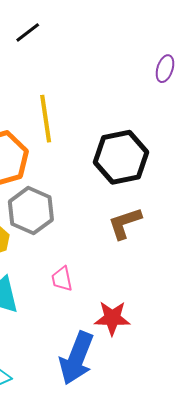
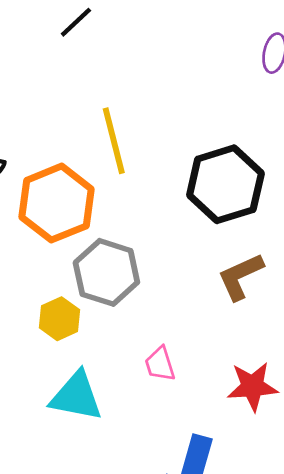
red star: (112, 318) -> (252, 386), moved

